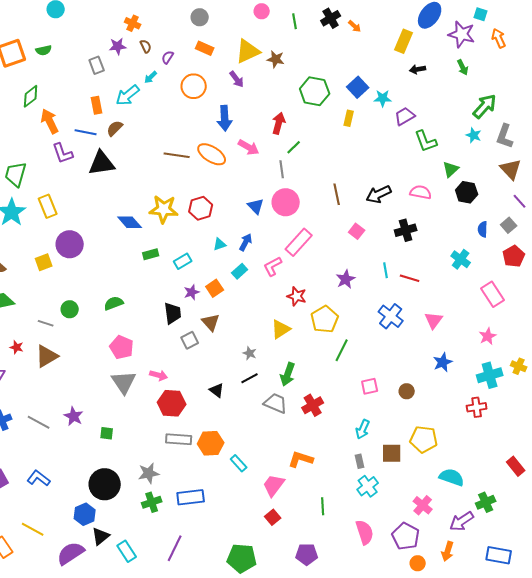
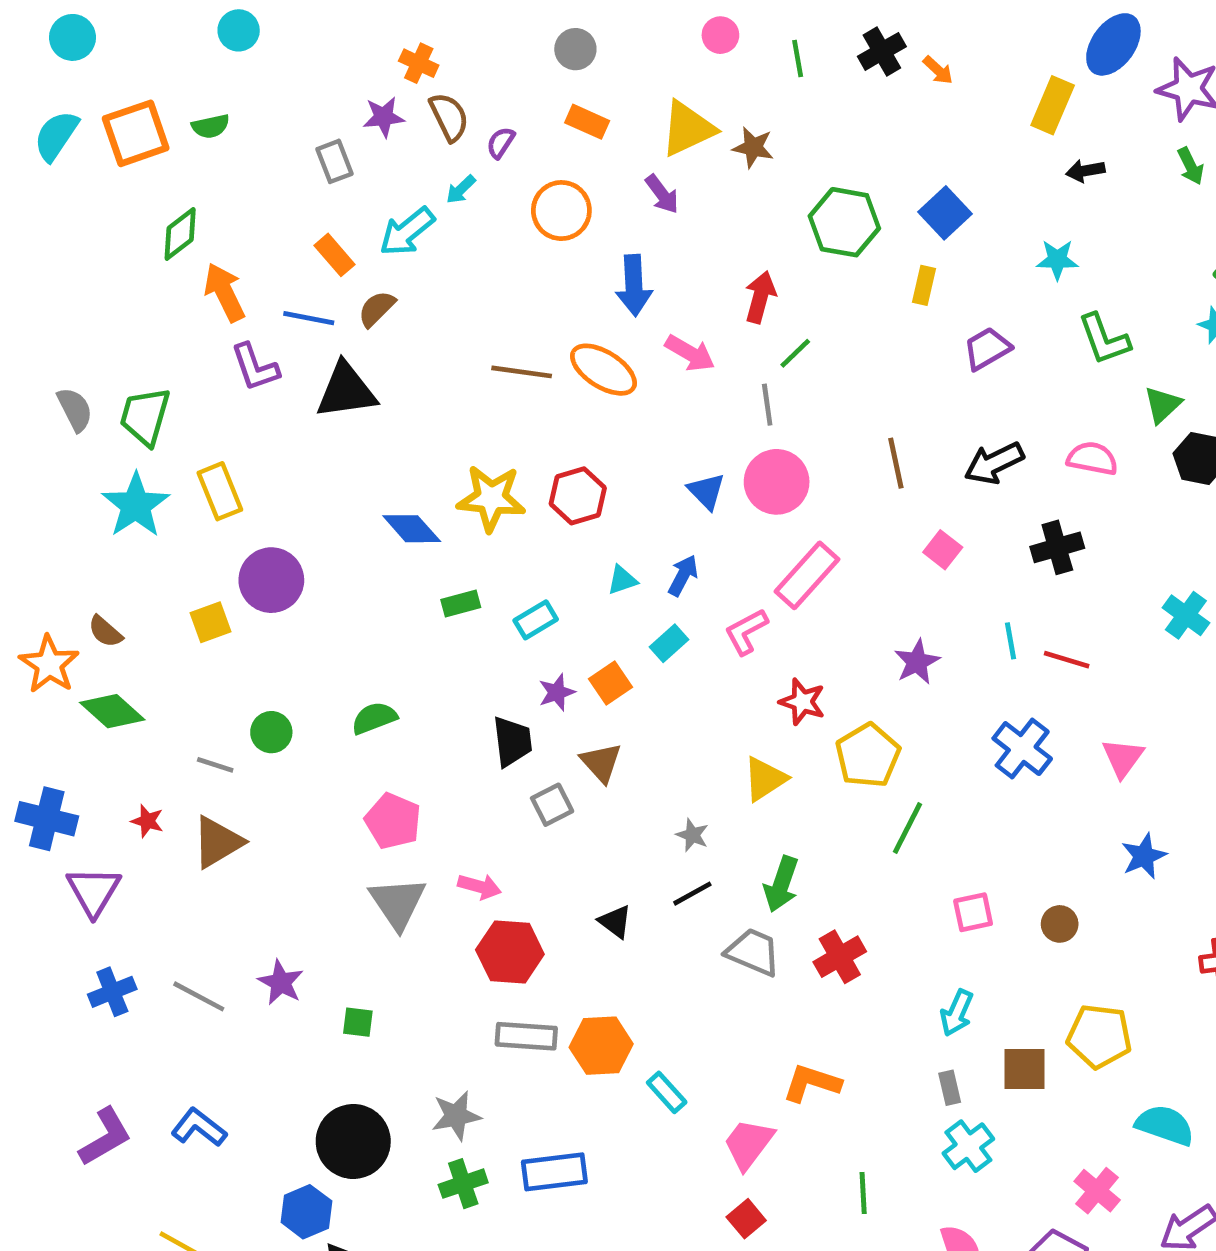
brown semicircle: (146, 46) -> (449, 117), size x1.5
cyan star: (383, 98) -> (1057, 260), moved
orange rectangle: (97, 105) -> (334, 255), turned -30
purple trapezoid: (405, 116) -> (987, 349), moved

